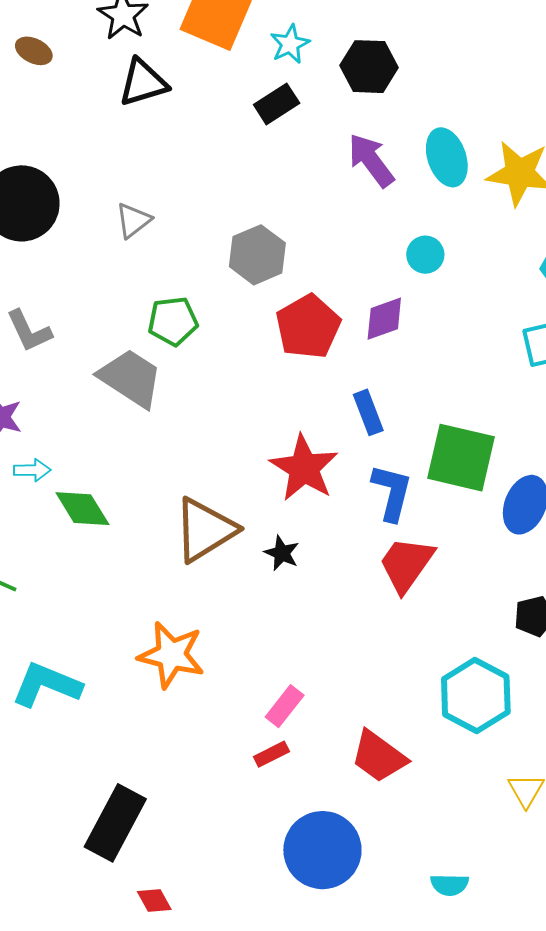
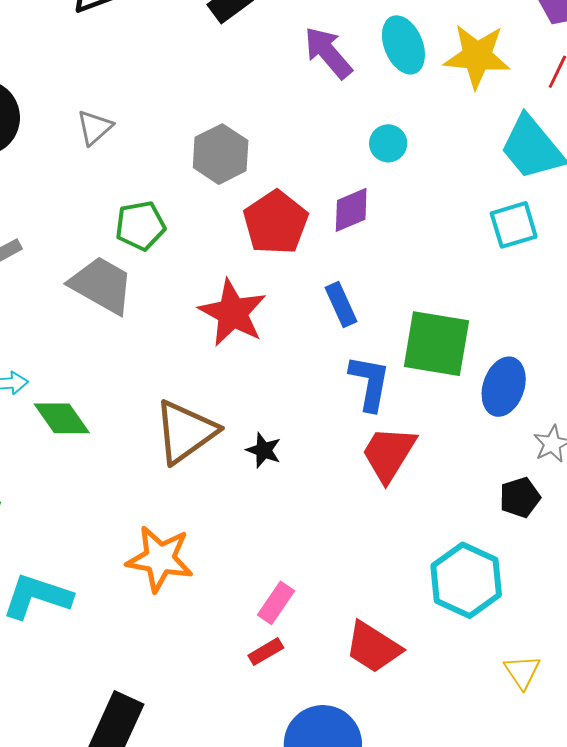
red star: (304, 468) -> (233, 313), moved

